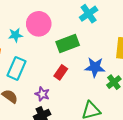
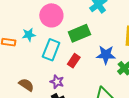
cyan star: (15, 35) -> (29, 35), moved
cyan rectangle: (16, 68) -> (51, 50), moved

